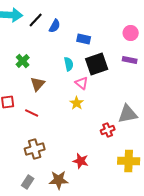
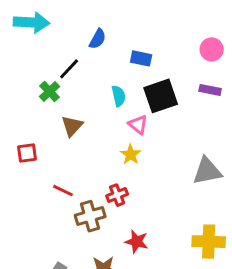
black line: (36, 20) -> (69, 69), moved
red line: (32, 113) -> (63, 191), moved
red cross: (108, 130) -> (117, 195), moved
brown cross: (35, 149) -> (90, 216), moved

